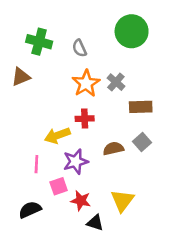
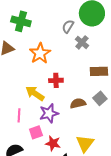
gray semicircle: (79, 48) -> (68, 26), moved, turned 56
gray cross: (116, 82) -> (82, 42), moved
orange star: (86, 83) -> (40, 53), moved
yellow arrow: (57, 135) -> (35, 93), turned 54

